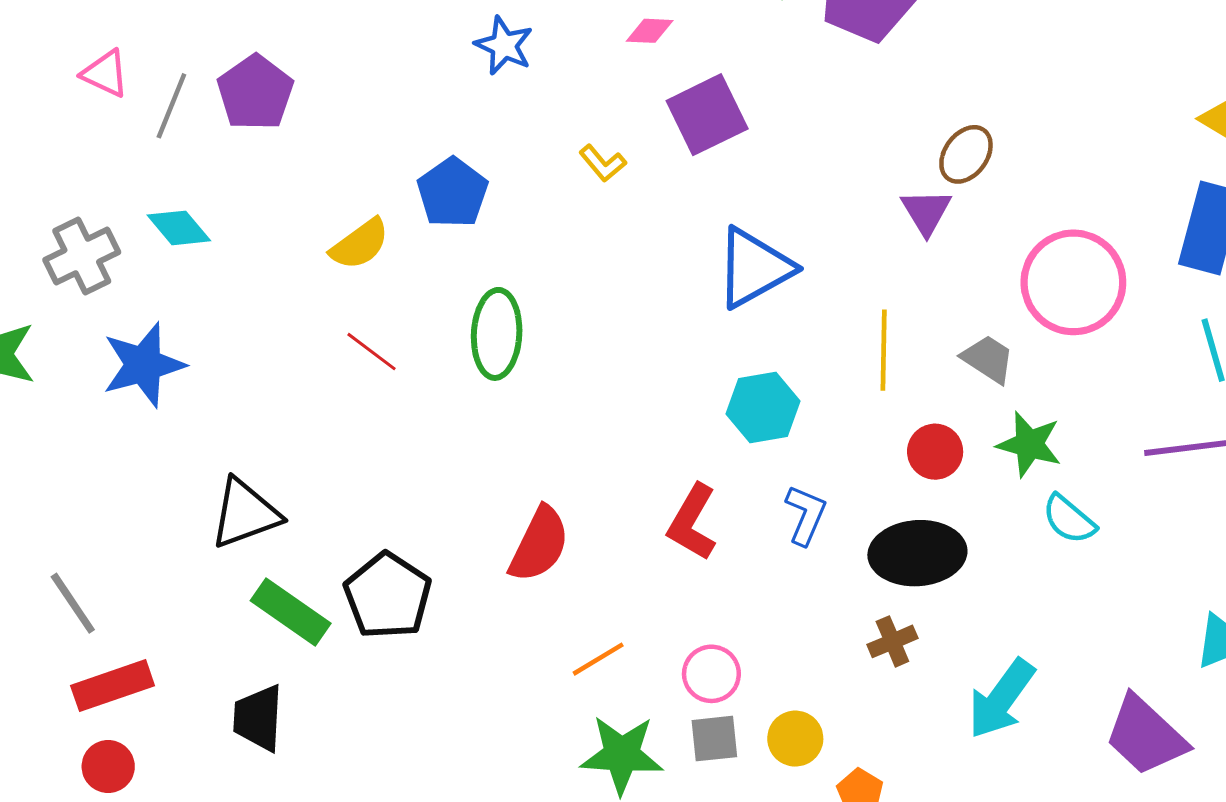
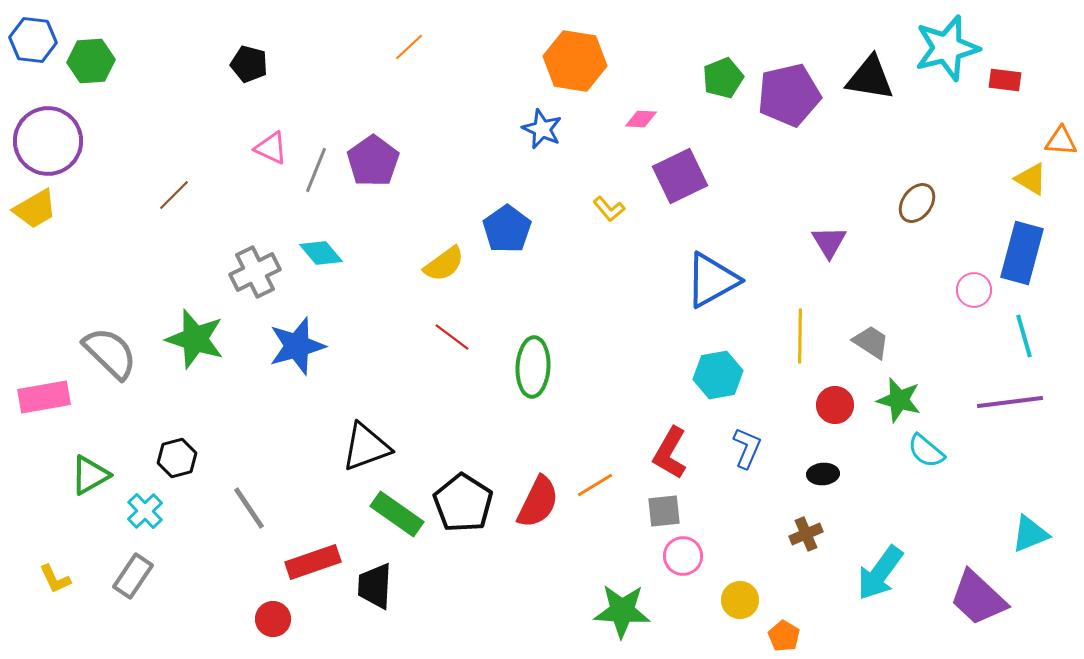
brown ellipse: (966, 154) -> (917, 203), moved
pink circle: (1073, 282) -> (974, 290), moved, size x0.5
green ellipse: (497, 334) -> (533, 367), moved
red semicircle: (539, 544) -> (538, 502), moved
black ellipse: (917, 553) -> (823, 474), size x0.5
orange line: (598, 659) -> (595, 485), moved
red rectangle: (113, 686) -> (313, 562), moved
gray square: (714, 739) -> (664, 511), moved

